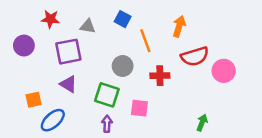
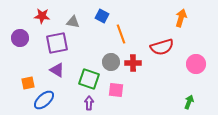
orange arrow: (179, 26) -> (181, 18), moved
gray circle: (123, 66) -> (111, 62), moved
pink circle: (224, 71) -> (196, 64), moved
green arrow: (202, 123) -> (189, 102), moved

